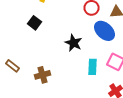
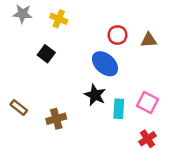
blue ellipse: (104, 31) -> (105, 64), moved
black star: (74, 43) -> (95, 95), moved

